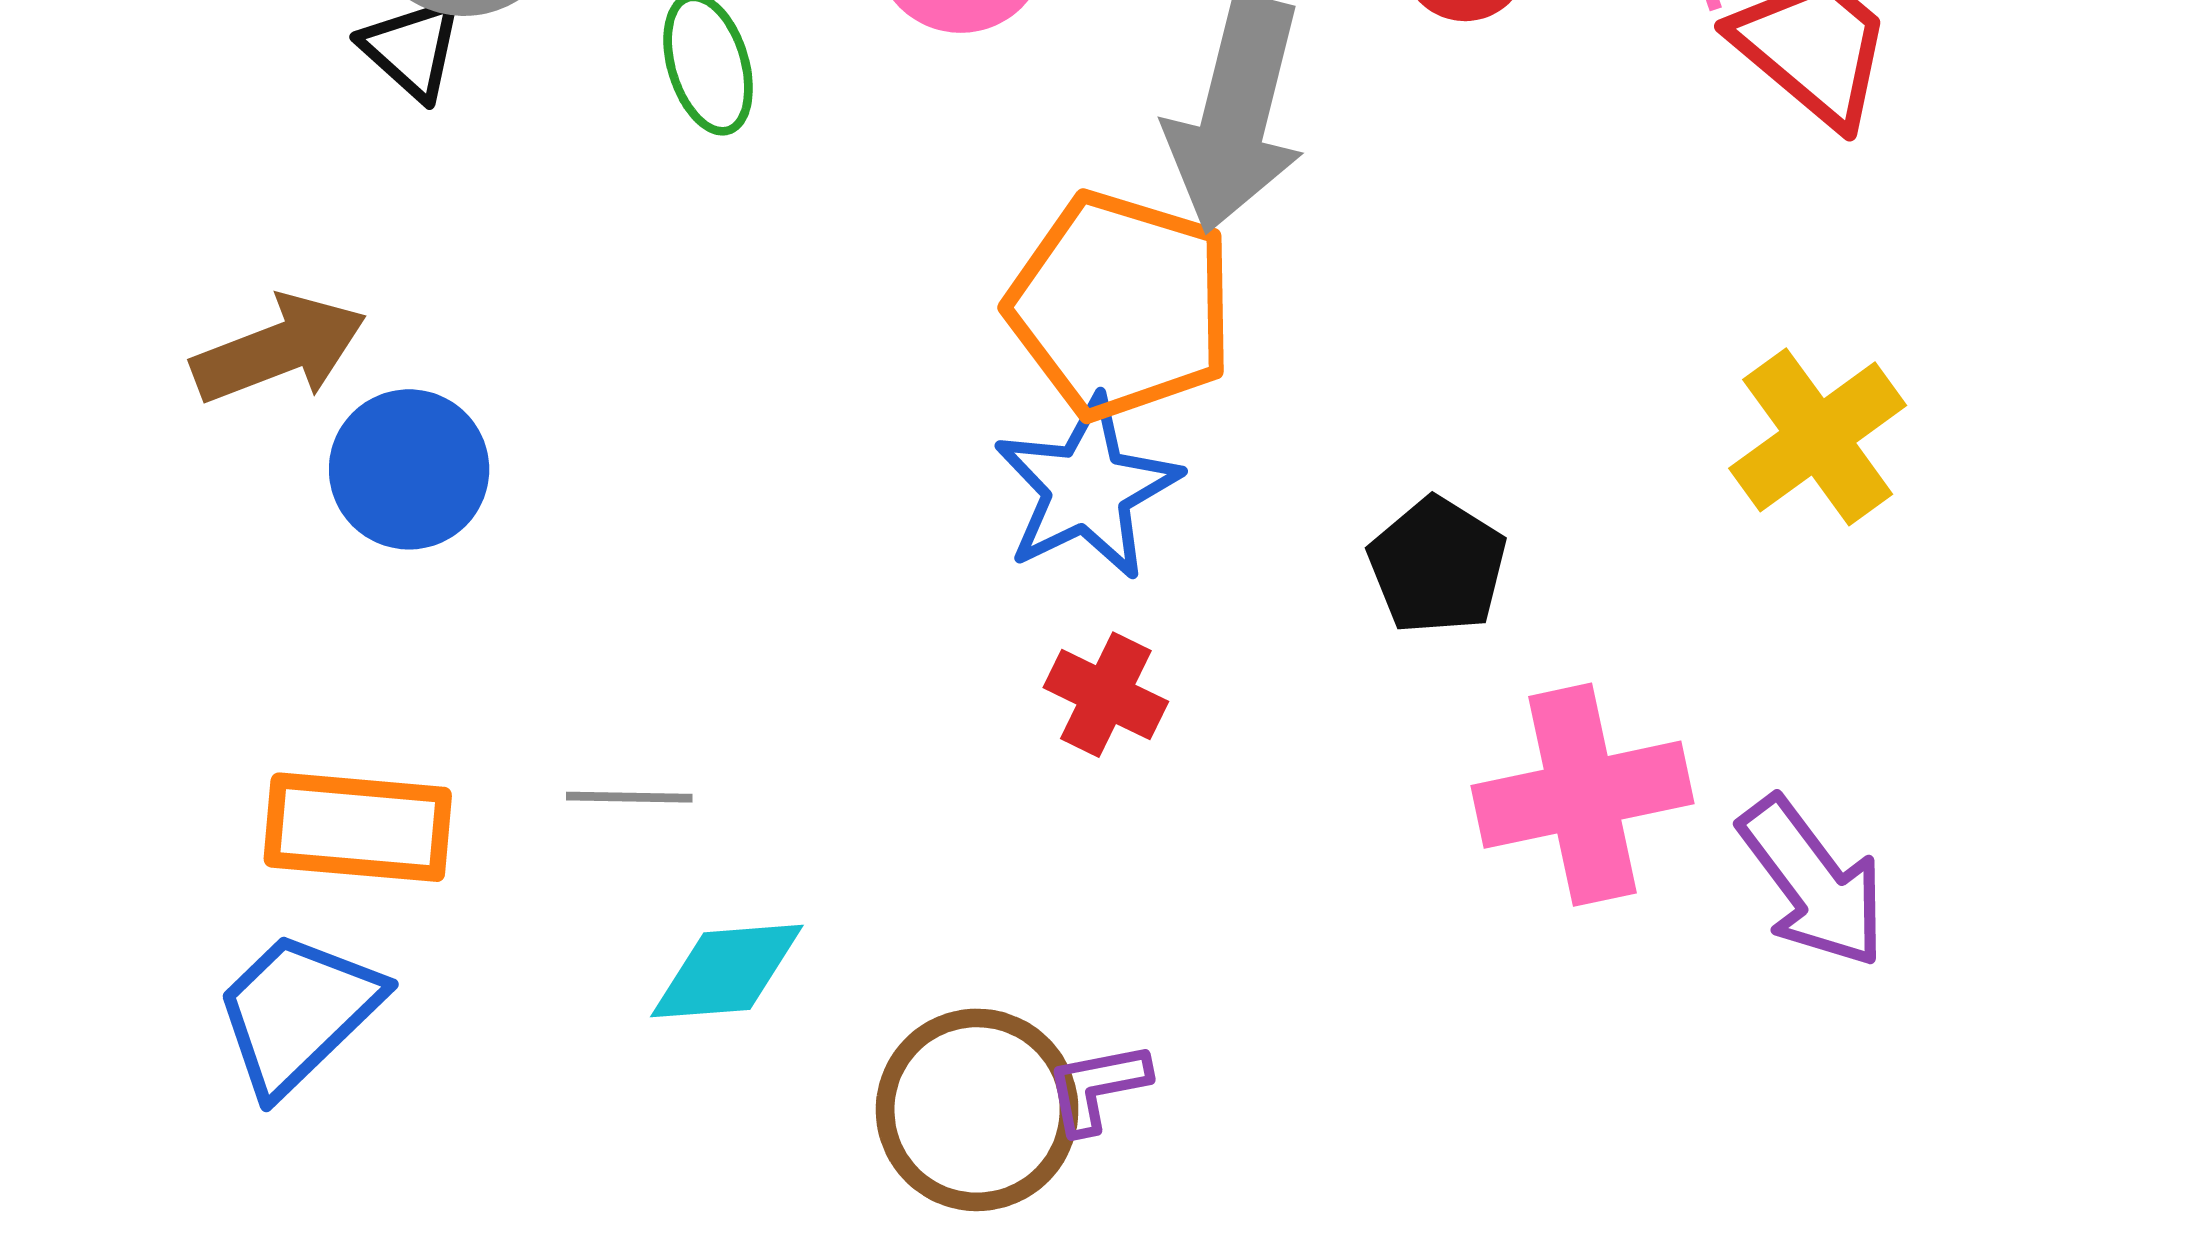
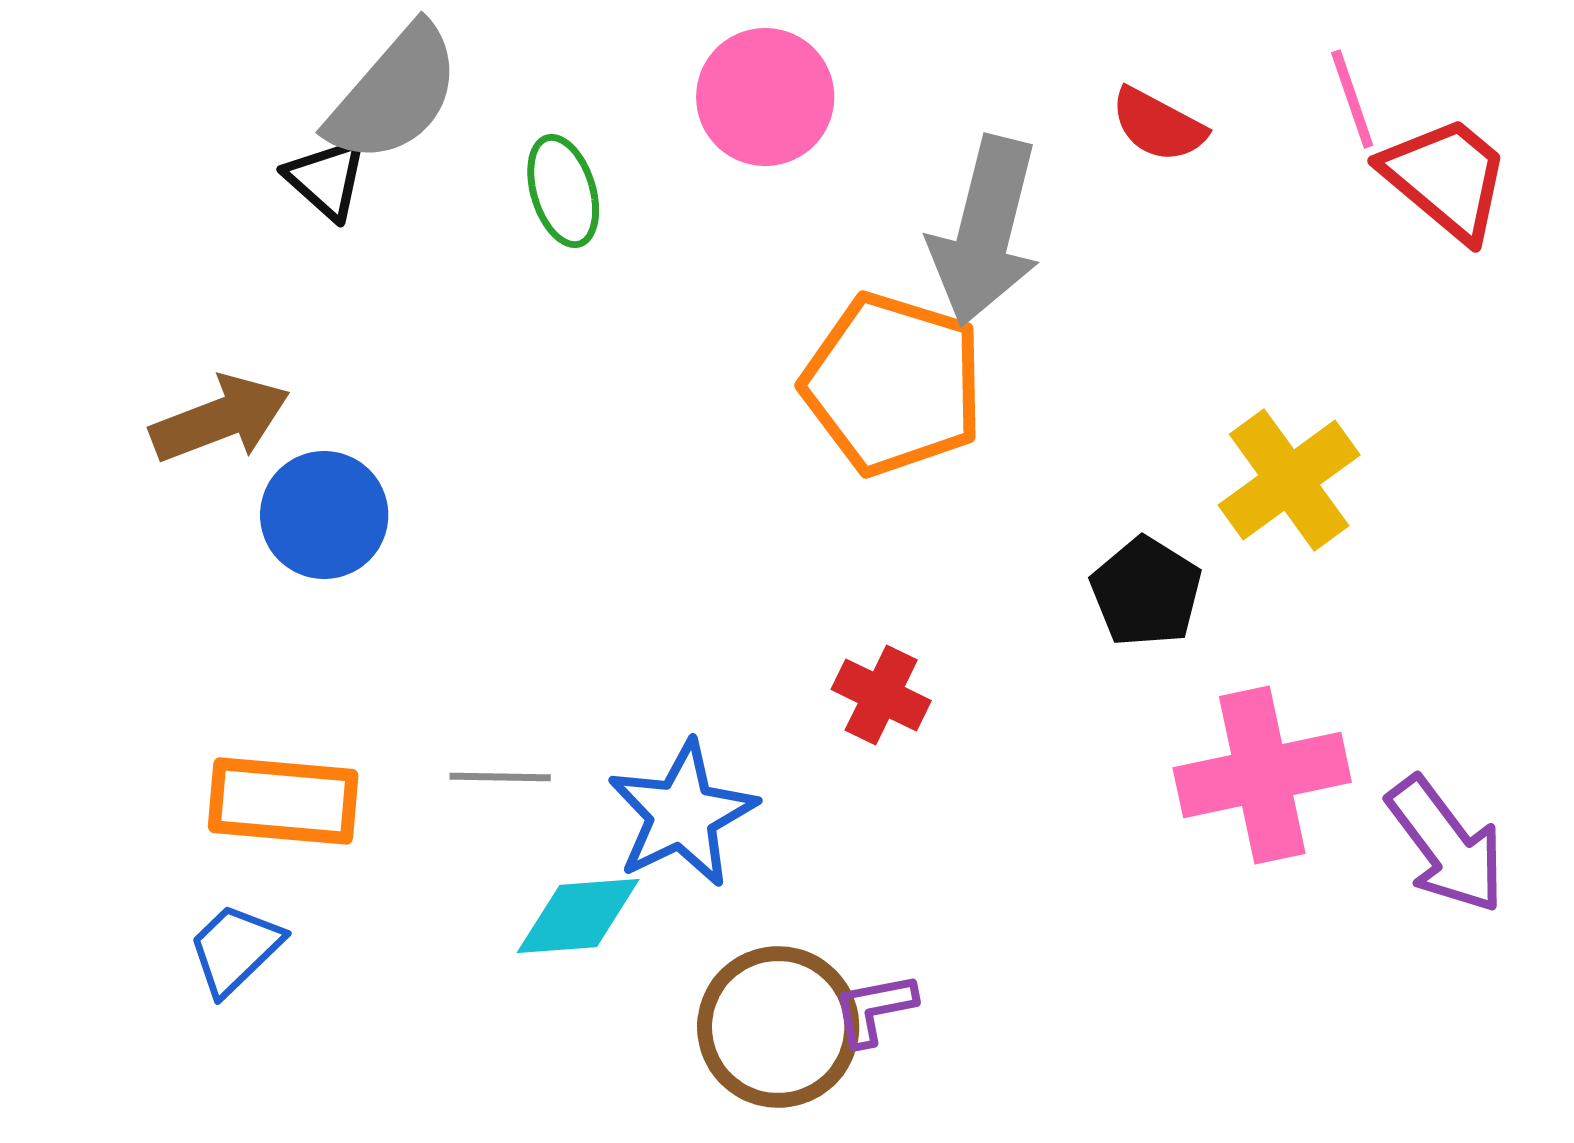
yellow cross: (1818, 437) -> (1289, 480), moved
blue star: (1087, 488) -> (682, 814), moved
blue trapezoid: (298, 1012) -> (235, 949), size x0.7

